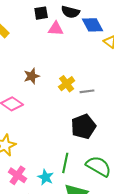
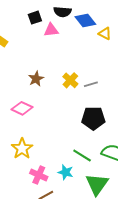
black pentagon: (83, 127) -> (93, 118), turned 30
green line: (65, 163) -> (82, 156), turned -60

